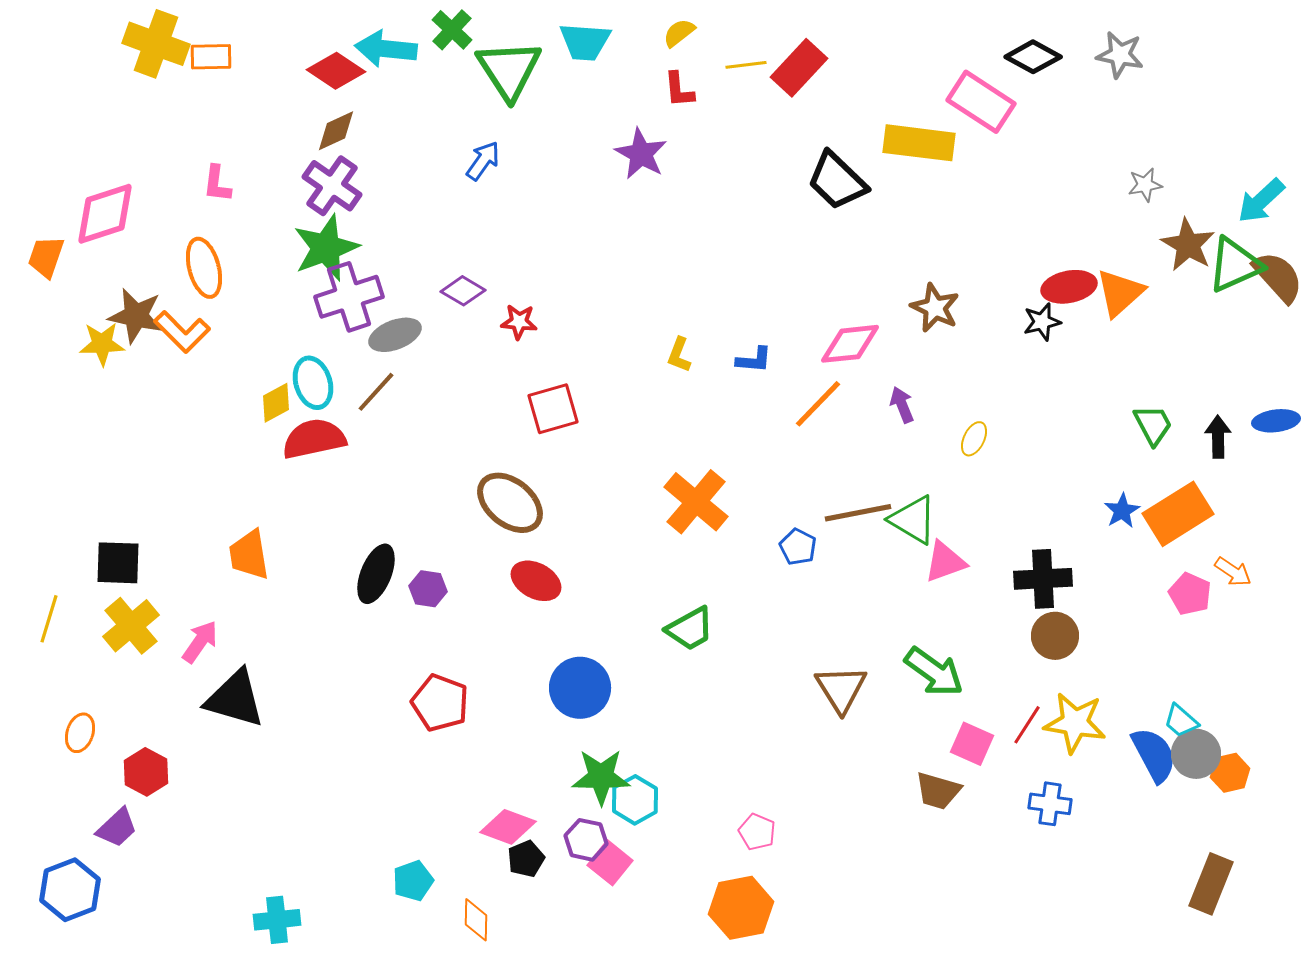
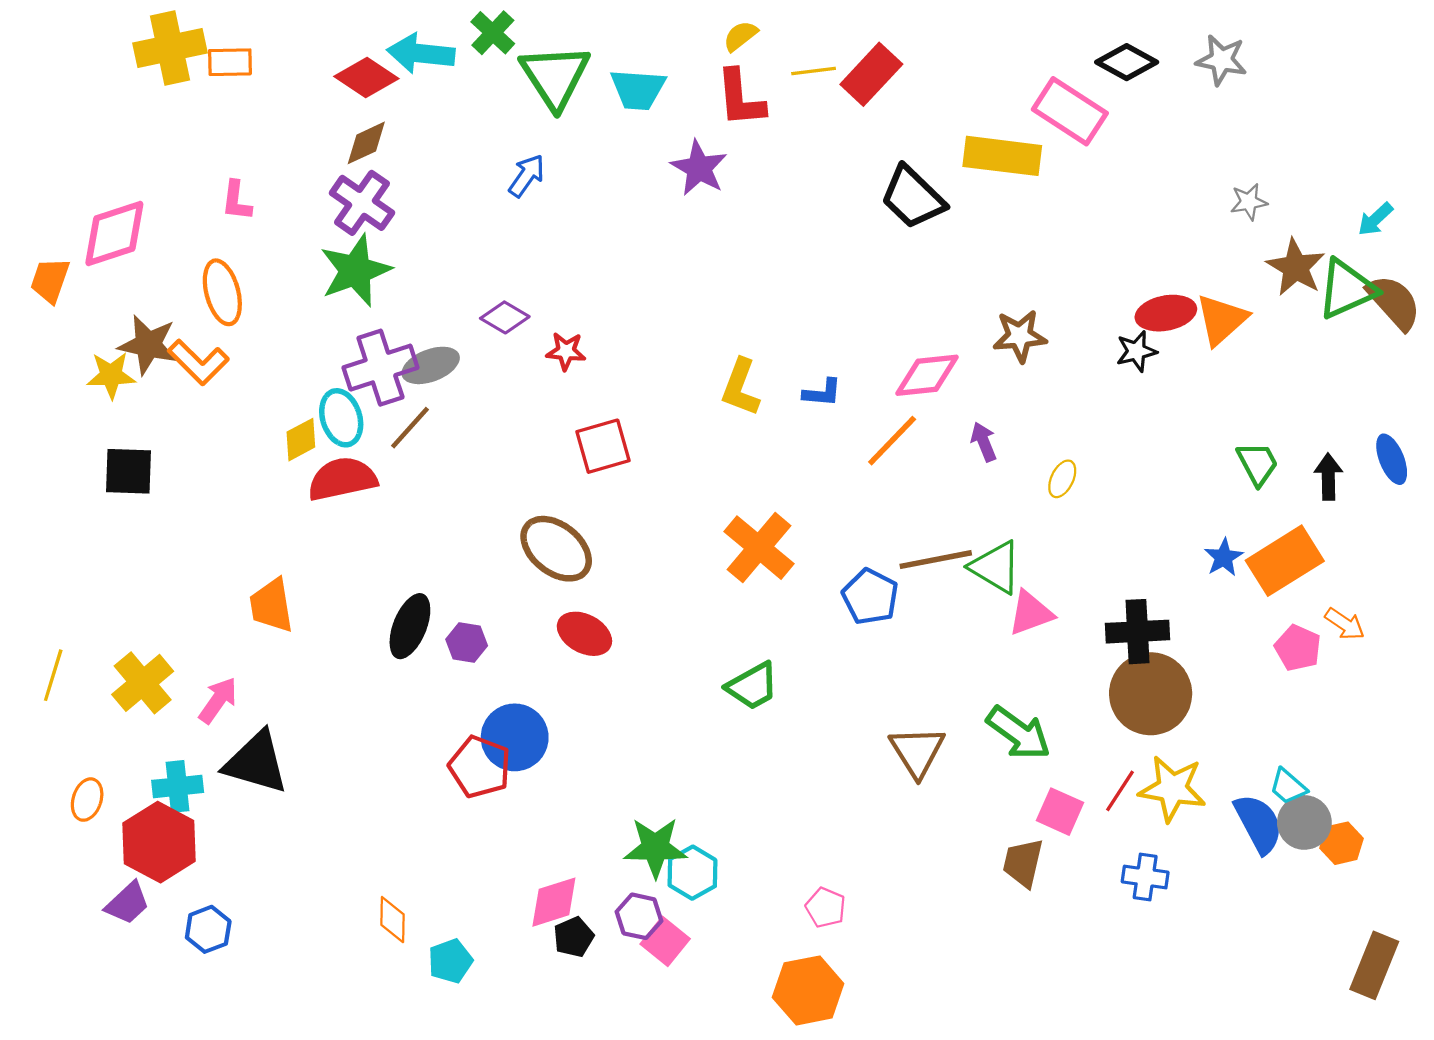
cyan trapezoid: (585, 42) -> (638, 89), moved
yellow cross: (156, 44) -> (170, 48), turned -32
red L-shape: (679, 90) -> (740, 98), size x1.5
cyan arrow: (1261, 201) -> (1375, 219), size x0.7
purple cross: (349, 297) -> (380, 368), moved
brown star: (935, 308) -> (1020, 336), turned -30
yellow L-shape: (679, 355) -> (740, 387), size x1.5
blue ellipse: (1276, 421) -> (1392, 459), turned 75
blue pentagon: (798, 547) -> (870, 597), size x1.4
black square: (118, 563) -> (129, 471), moved
brown circle: (1055, 636) -> (1151, 694), size x1.6
blue circle: (580, 688) -> (515, 737), moved
red hexagon: (146, 772) -> (159, 842), size x1.5
brown trapezoid: (938, 791) -> (1023, 863), turned 87
pink diamond: (508, 827) -> (554, 902), turned -38
brown rectangle: (1211, 884) -> (1374, 965), moved
blue hexagon: (70, 890) -> (208, 929), moved, size x0.7
cyan cross: (277, 920) -> (178, 786), moved
orange diamond: (476, 920) -> (392, 920), moved

